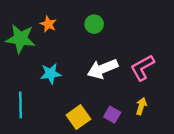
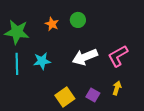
orange star: (48, 24) -> (52, 24), moved
cyan line: (21, 105) -> (17, 64), moved

